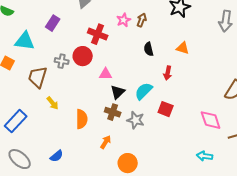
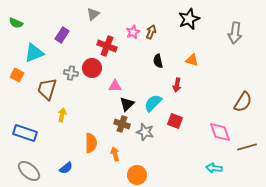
cyan triangle: (25, 41) -> (34, 53), turned -30
yellow arrow: (53, 103) -> (62, 115), turned -128
orange semicircle: (82, 119) -> (91, 143), moved
blue rectangle: (16, 121) -> (25, 133), turned 65
orange arrow: (106, 142) -> (115, 154), turned -48

